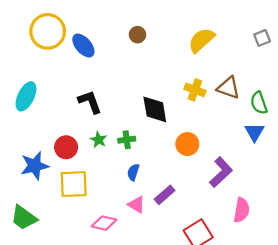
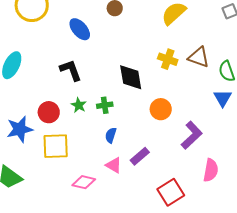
blue ellipse: (83, 45) -> (80, 29), moved

